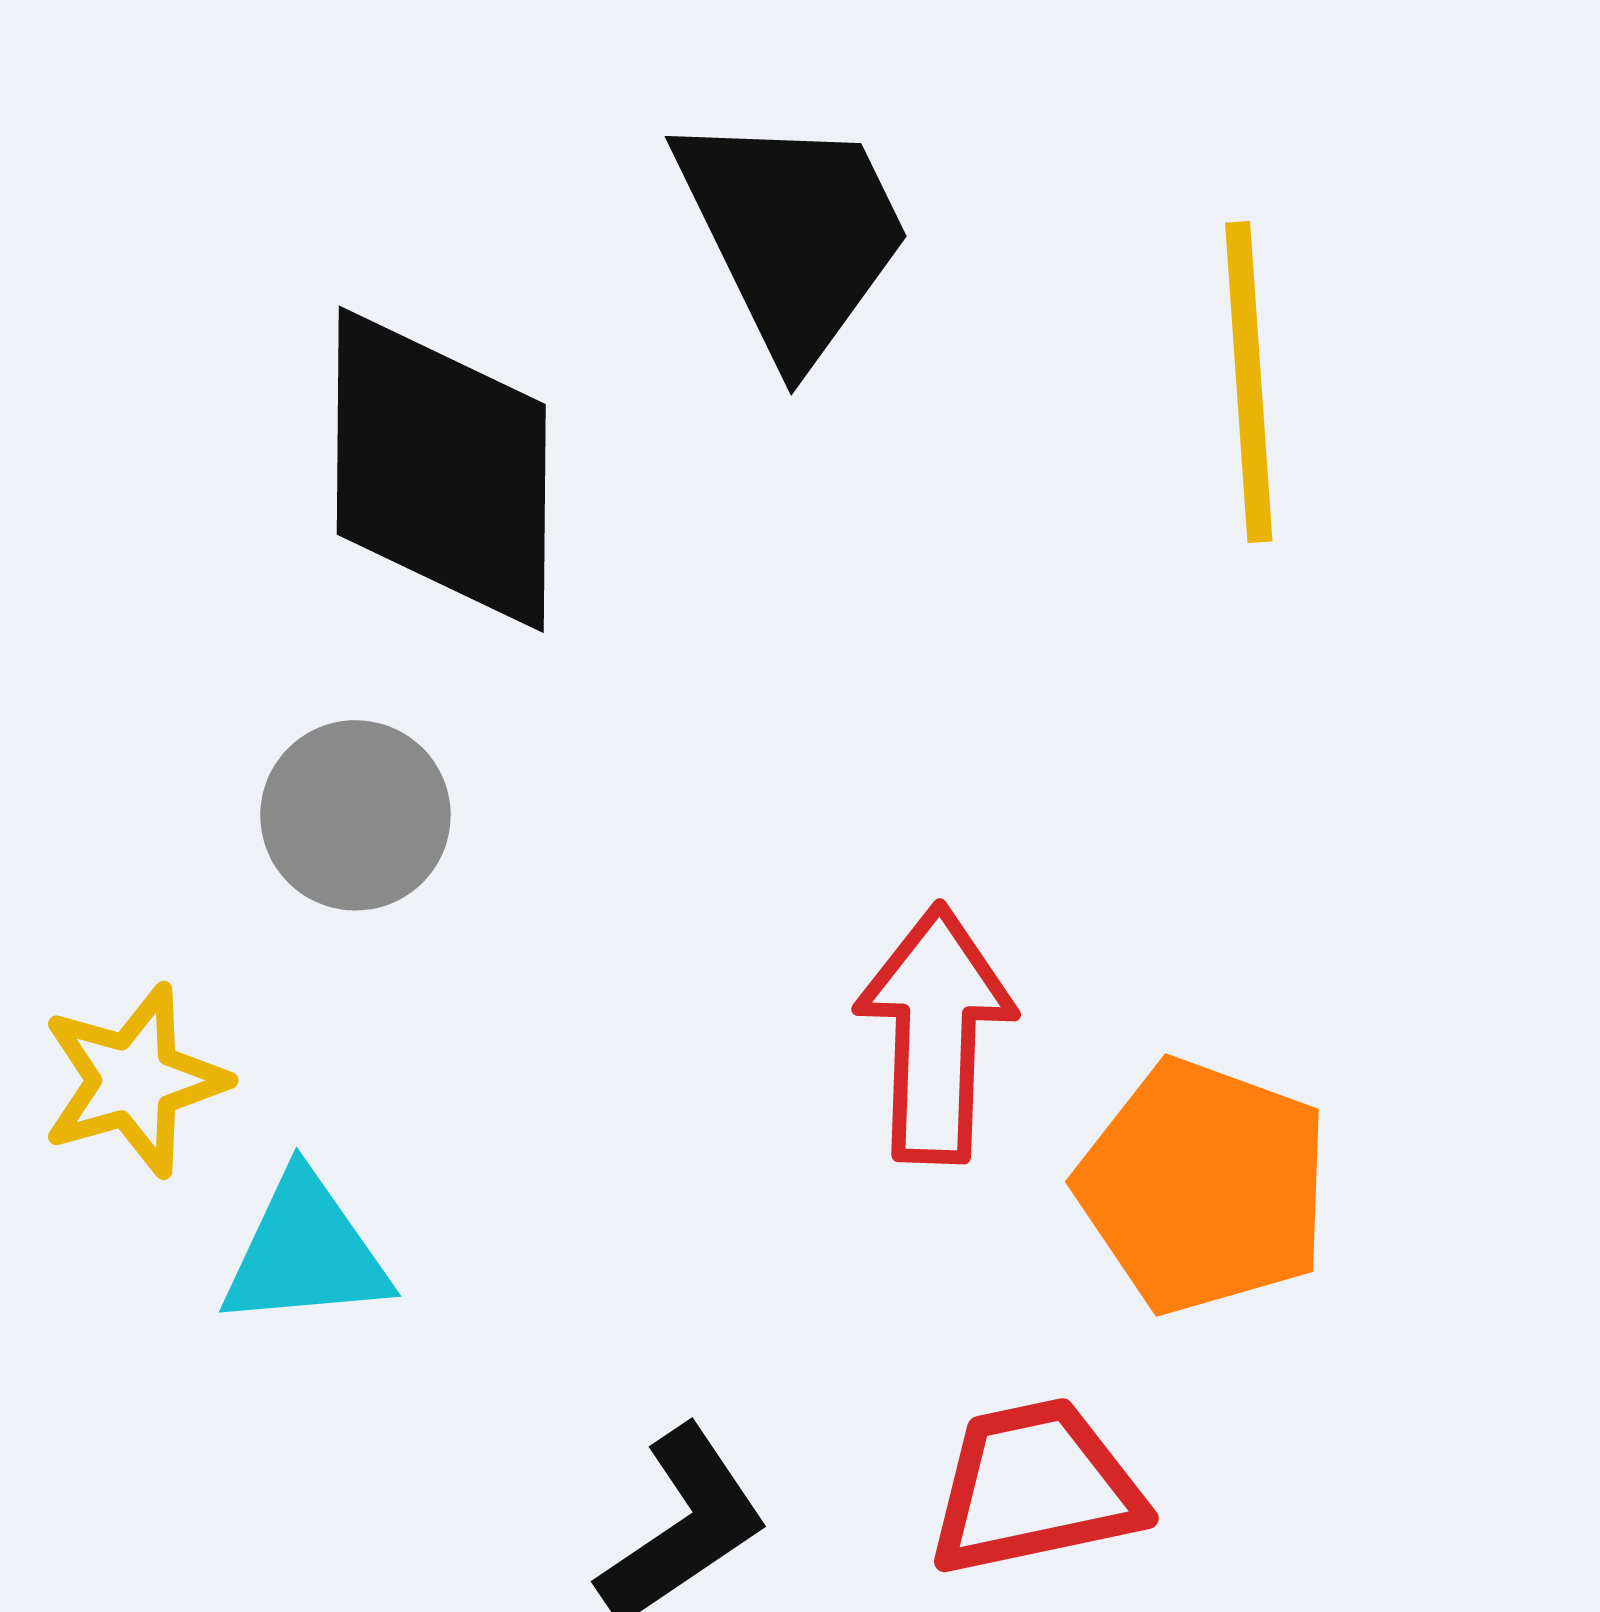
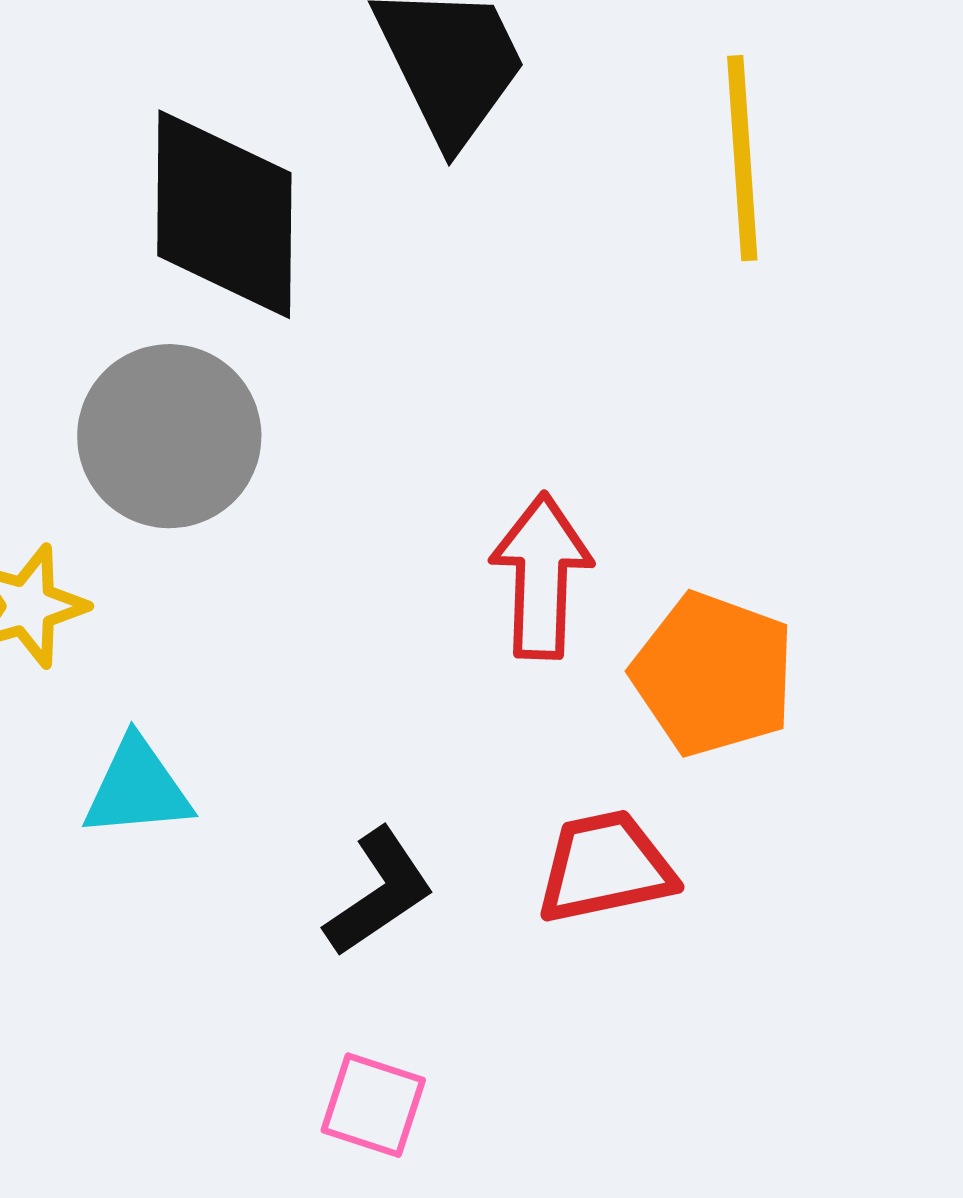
gray circle: (355, 815) -> (169, 436), size x1.5
cyan triangle: (306, 1252) -> (137, 788), moved

